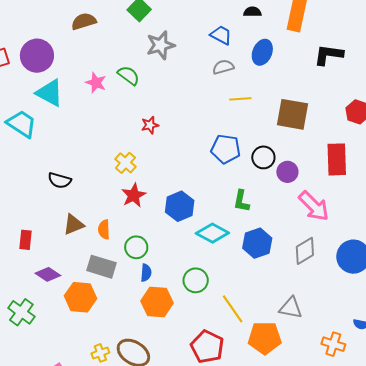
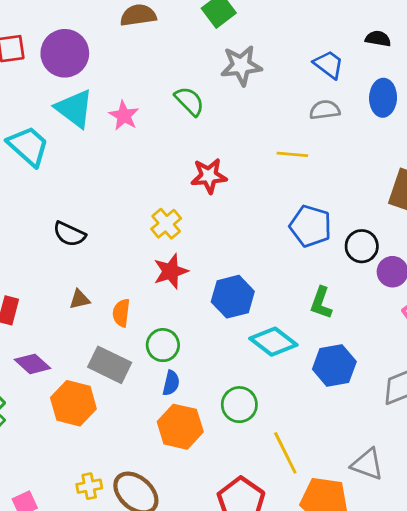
blue ellipse: (262, 52) -> (383, 98), turned -30
pink star: (96, 83) -> (124, 116), moved
yellow line: (240, 99) -> (292, 154), moved
red star: (150, 125) -> (209, 176), size x1.4
brown triangle: (74, 225) -> (79, 299), size x0.7

